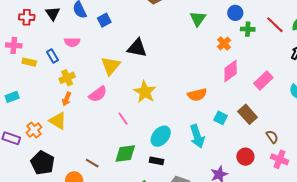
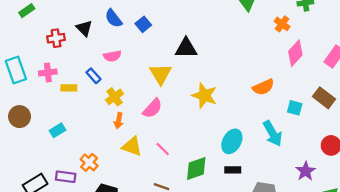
pink line: (123, 119) -> (163, 149), moved
yellow triangle: (58, 121) -> (132, 146), moved

